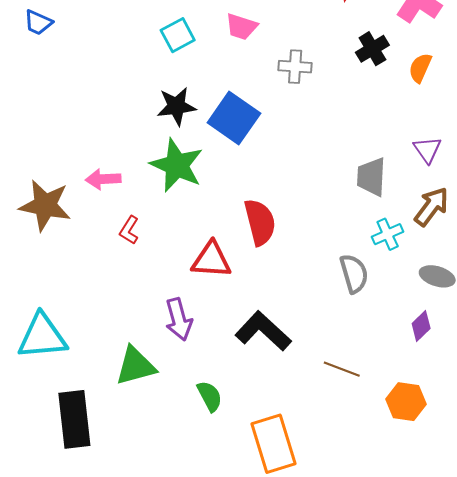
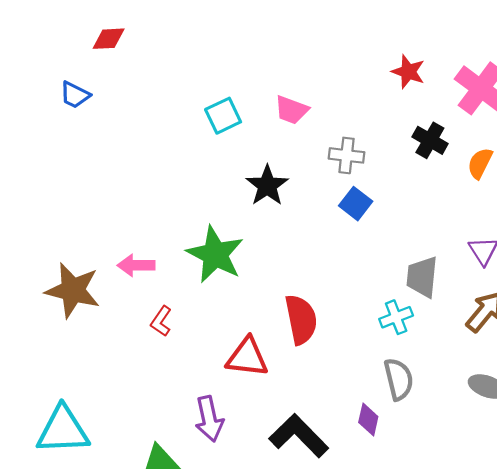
black cross: (372, 49) -> (430, 140), turned -32
black star: (176, 106) -> (267, 186), moved, turned -30
blue square: (234, 118) -> (356, 204), moved, size x0.6
cyan cross: (388, 234) -> (396, 317), moved
purple diamond: (421, 326) -> (368, 419), moved, turned -36

